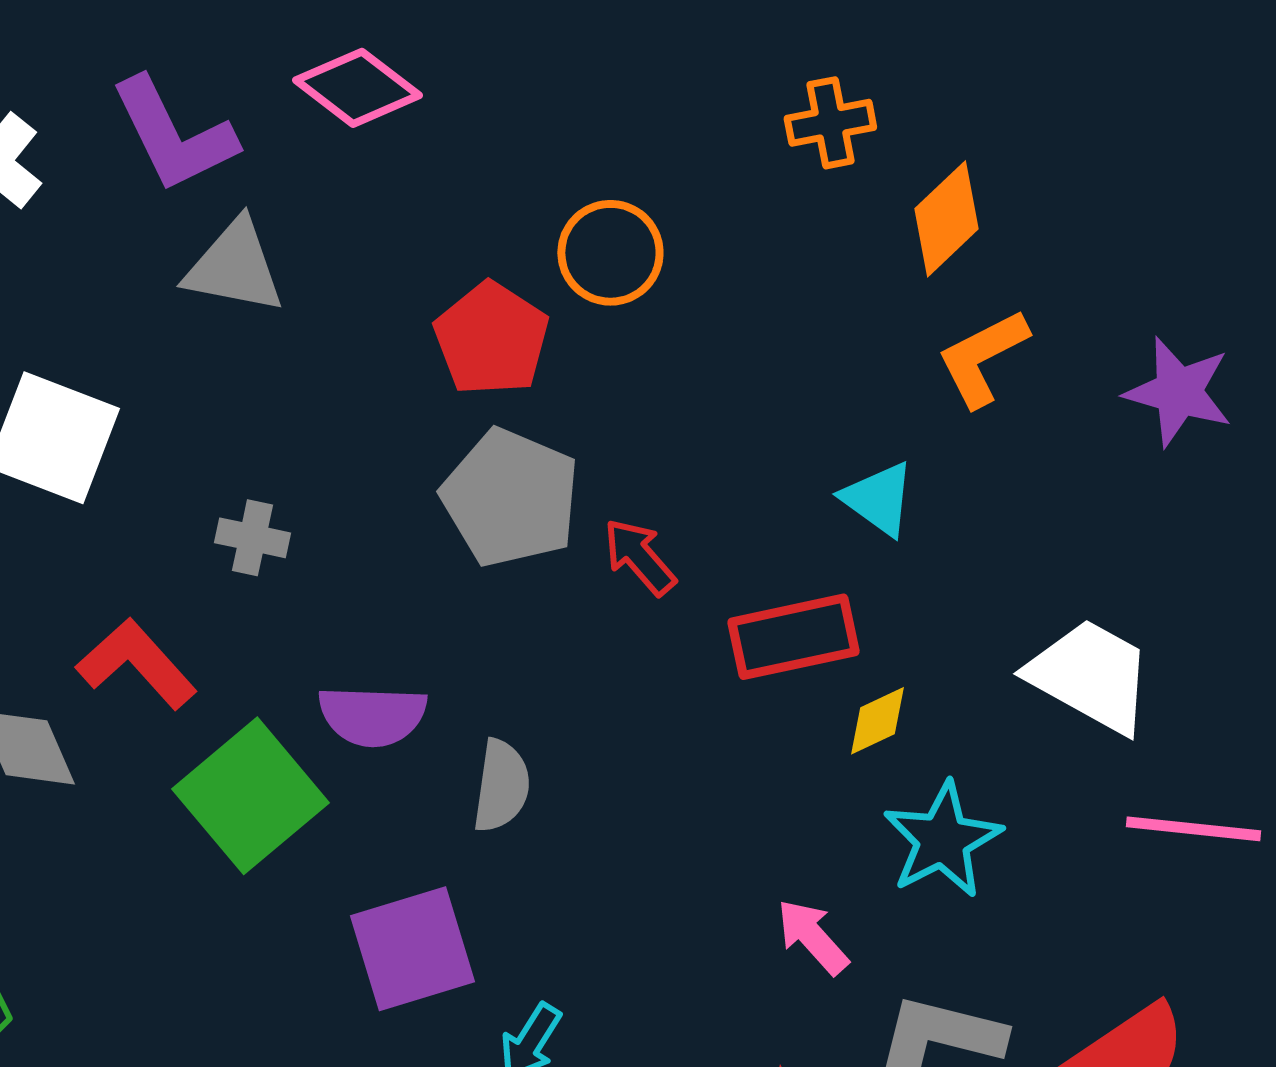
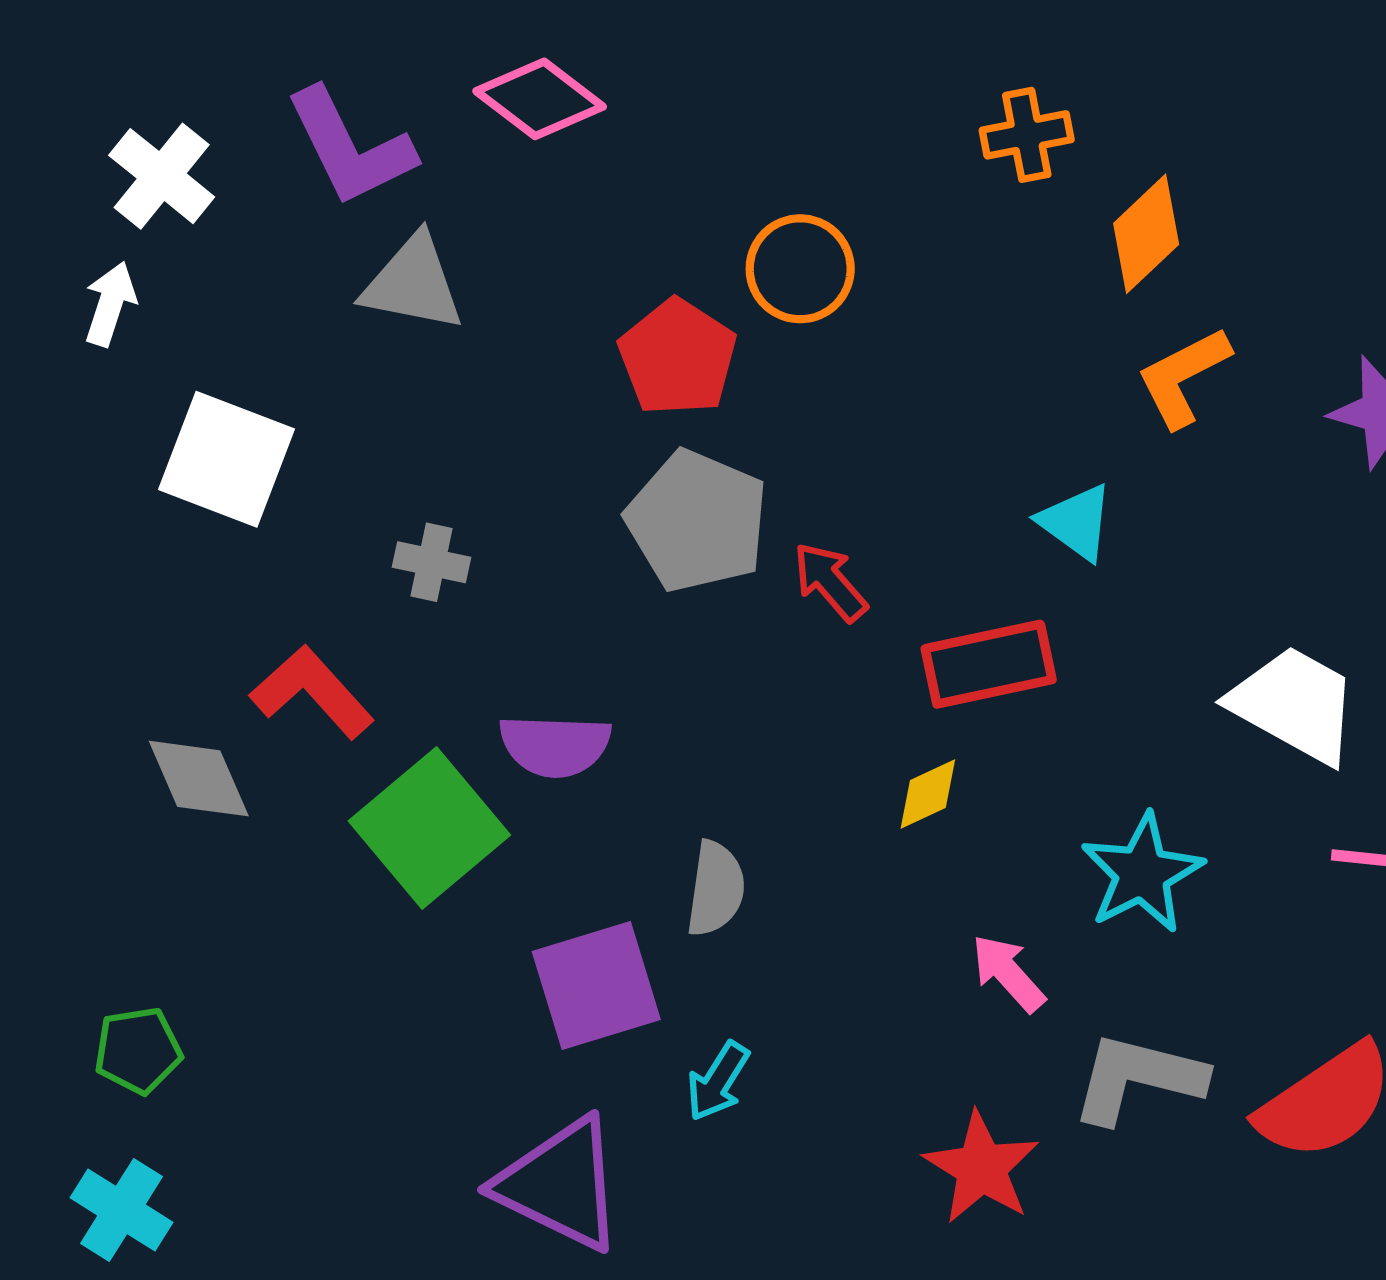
yellow diamond: (877, 721) -> (928, 794), moved
gray semicircle: (501, 786) -> (716, 889), moved

